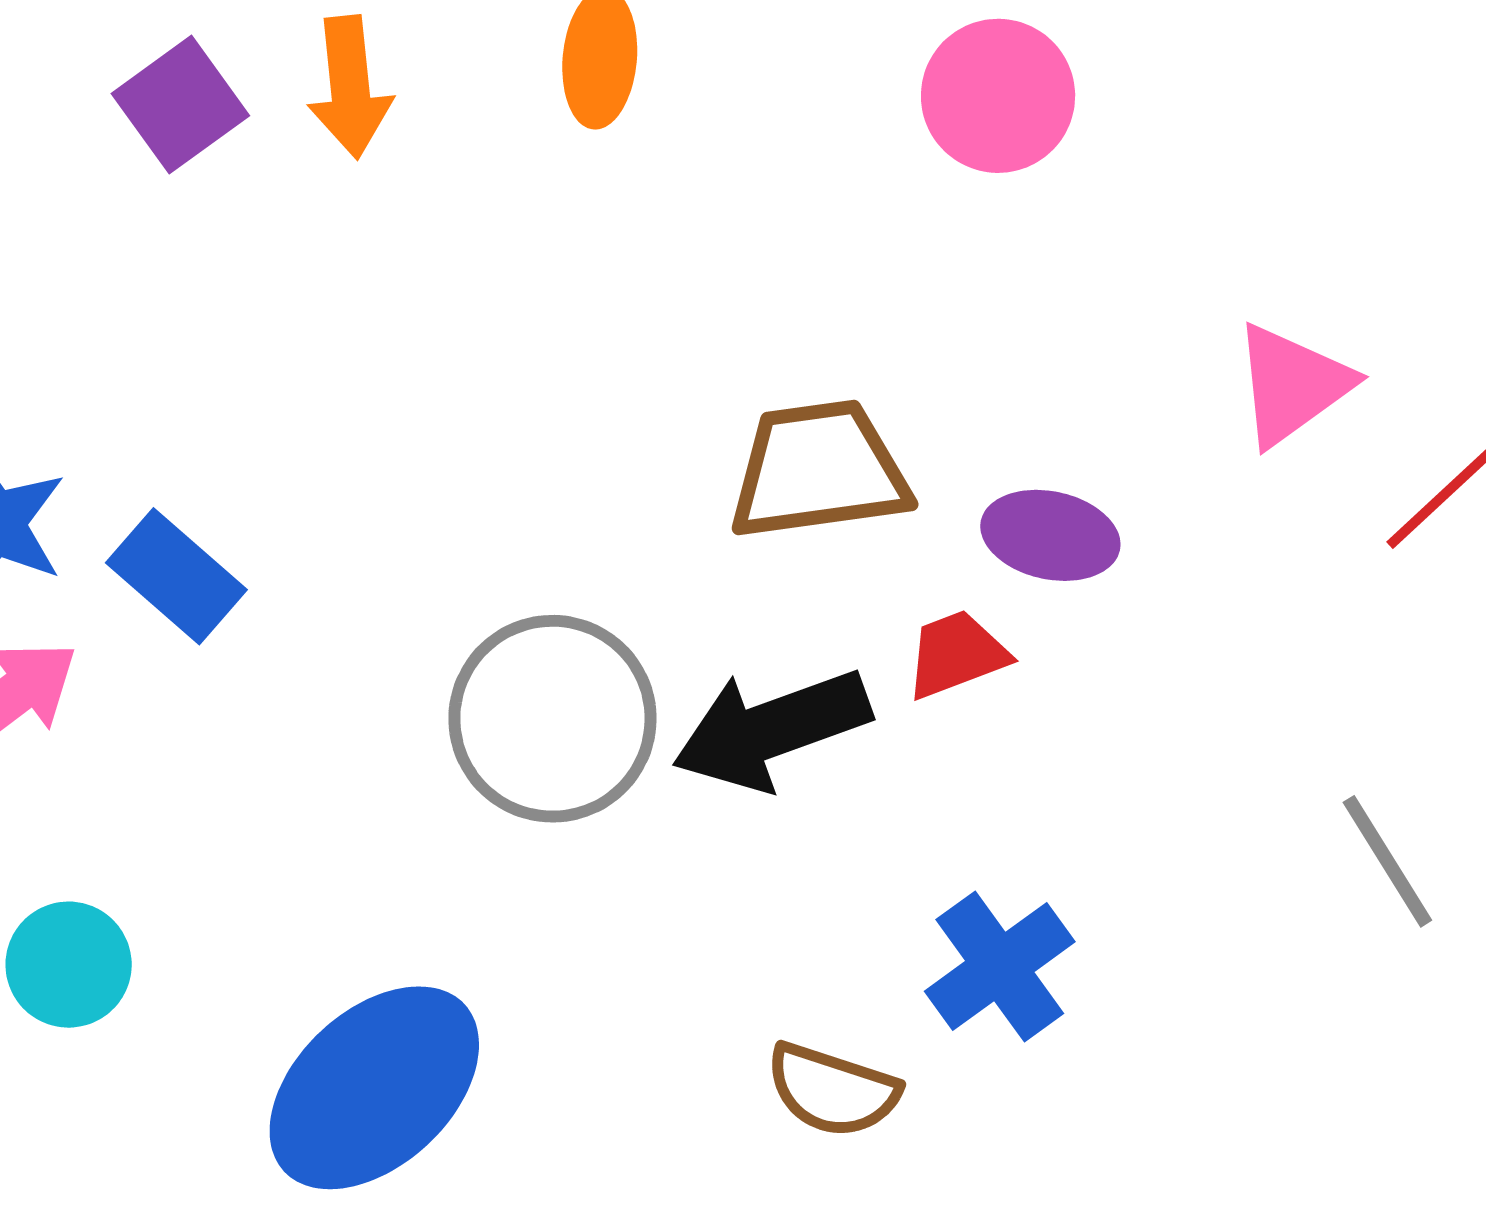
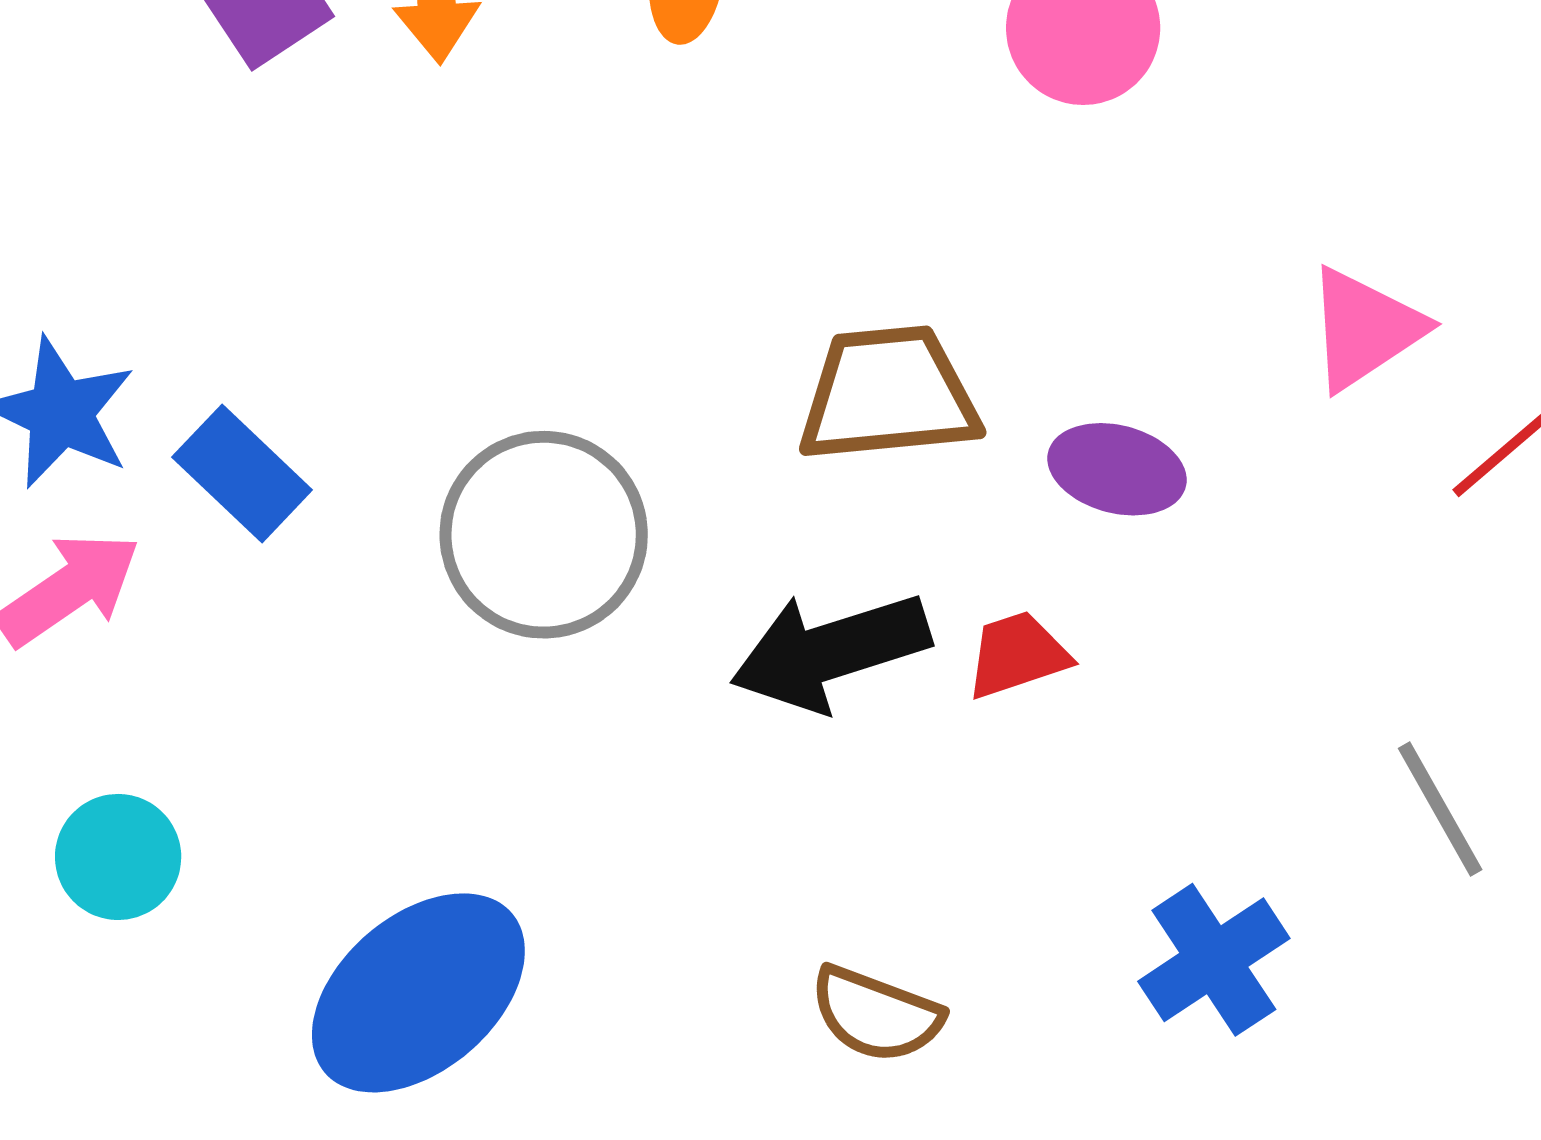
red trapezoid: (956, 654) -> (1017, 655), moved
gray circle: (552, 719) -> (544, 535), moved
blue cross: (1000, 966) -> (1214, 960), moved

